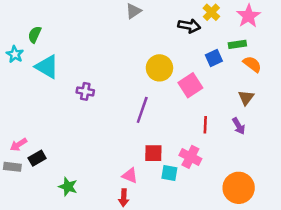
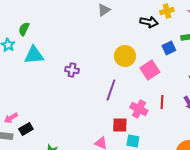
yellow cross: (211, 12) -> (167, 11), turned 32
cyan triangle: (47, 67) -> (34, 55), turned -35
purple cross: (85, 91) -> (72, 70), moved
pink cross: (190, 157) -> (139, 109), moved

